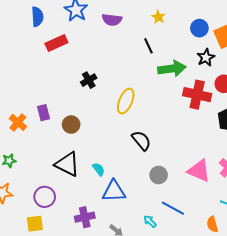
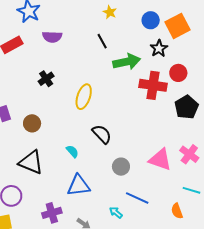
purple semicircle: (112, 20) -> (52, 37), moved
cyan semicircle: (99, 169) -> (72, 151), moved

